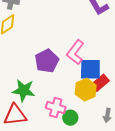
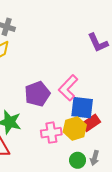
pink cross: (56, 108) -> (51, 133), moved, turned -30
green circle: (70, 118) -> (78, 160), moved

